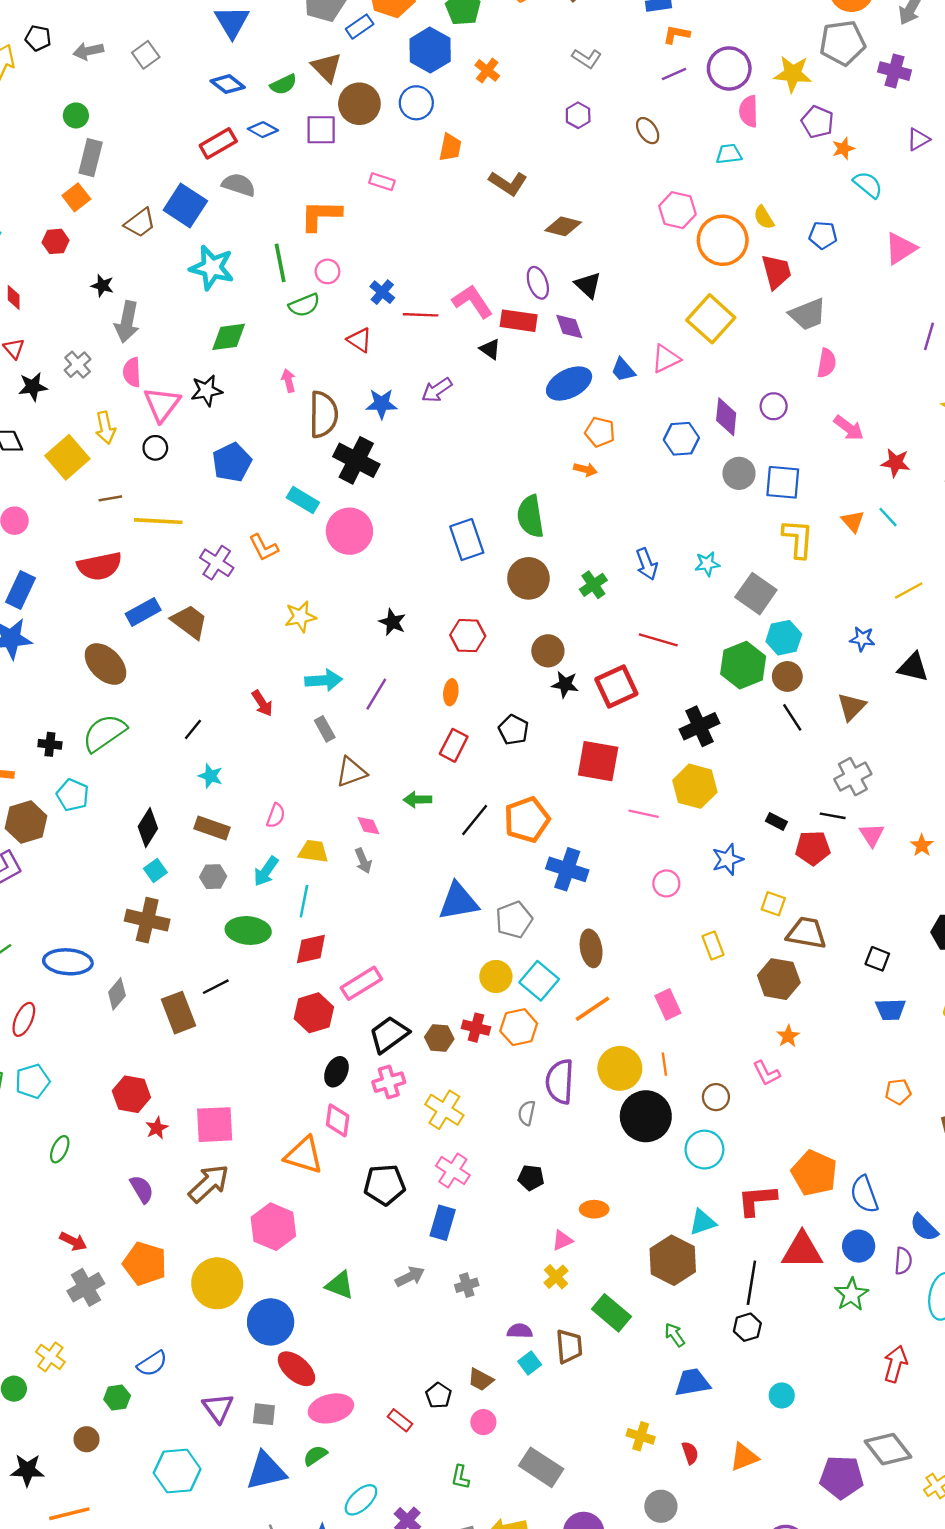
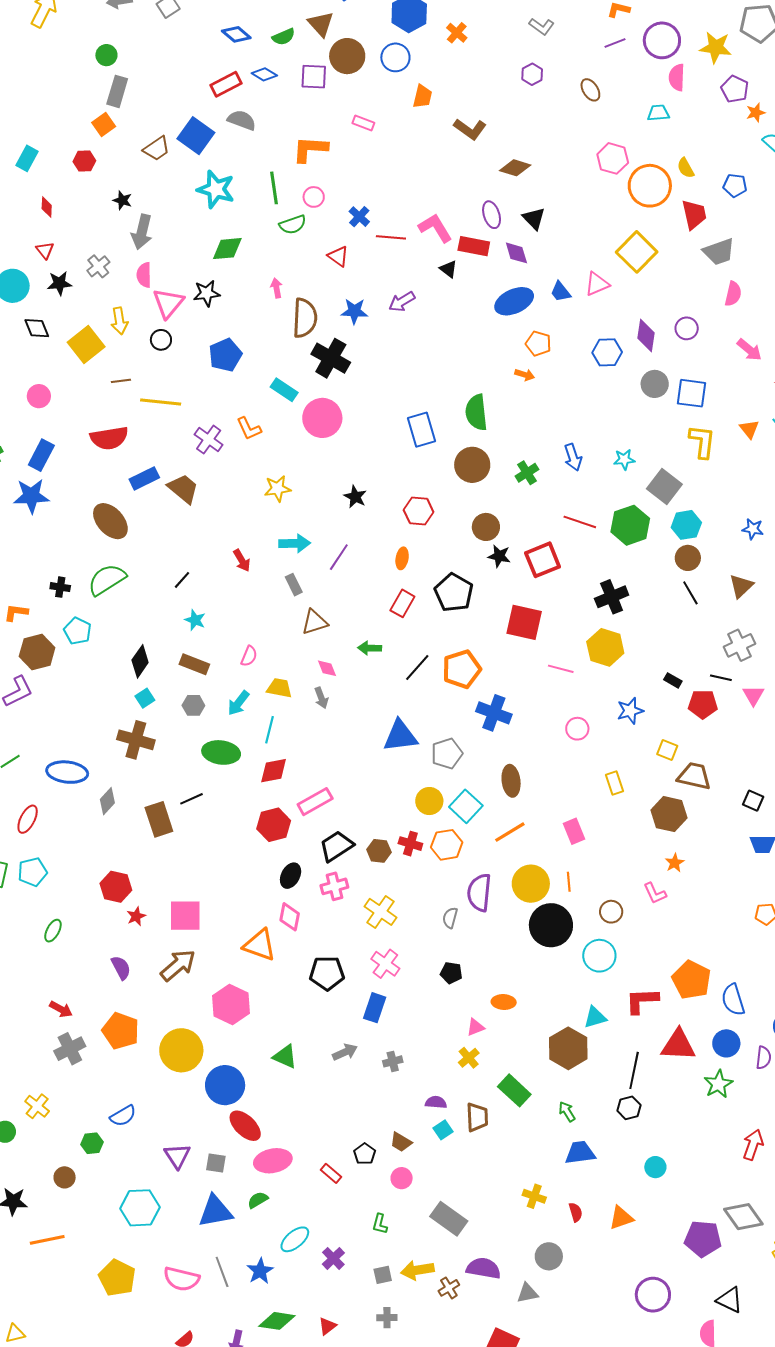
green hexagon: (743, 665) -> (630, 525), moved
black pentagon: (514, 730) -> (454, 593), size x1.5

